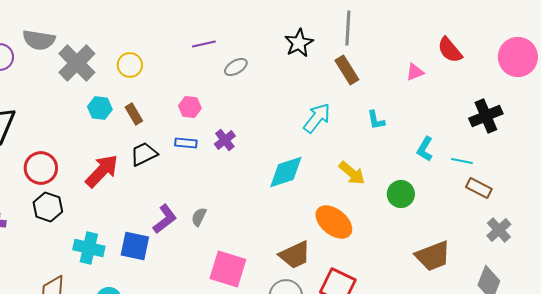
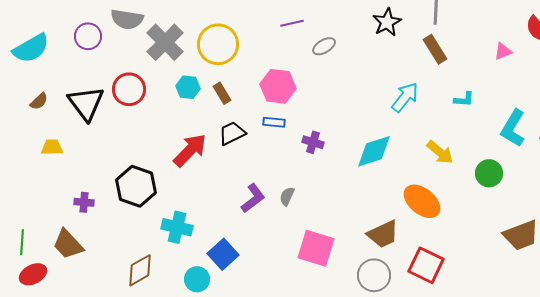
yellow circle: (130, 65) -> (218, 44), size x1.6
pink hexagon: (190, 107) -> (278, 86), size x1.6
cyan L-shape: (376, 120) -> (464, 99), turned -75
purple cross: (225, 140) -> (313, 142), moved, turned -35
cyan L-shape: (425, 149) -> (513, 128), size x1.5
red circle: (41, 168) -> (129, 89), moved
black hexagon: (48, 207) -> (136, 186), size x1.4
blue square: (135, 246) -> (223, 254), moved, turned 36

